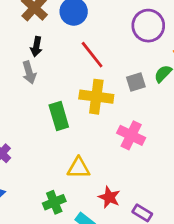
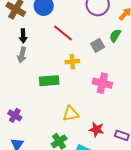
gray arrow: (29, 72) -> (22, 55), turned 42
yellow cross: (96, 97) -> (72, 62), size x0.6
green rectangle: (59, 116) -> (49, 81), turned -66

